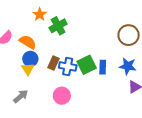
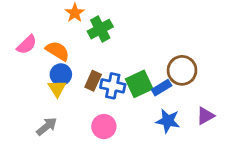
brown circle: (129, 35) -> (182, 70), moved
blue star: (128, 66) -> (168, 121), moved
blue rectangle: (103, 67) -> (162, 88), turned 56

